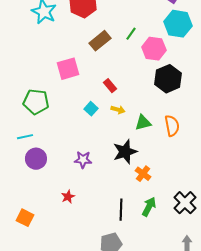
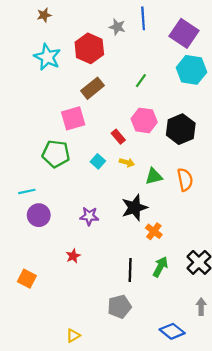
brown rectangle: (100, 41) -> (93, 88), moved
pink hexagon: (154, 49) -> (144, 120), moved
green pentagon: (36, 102) -> (56, 154), moved

